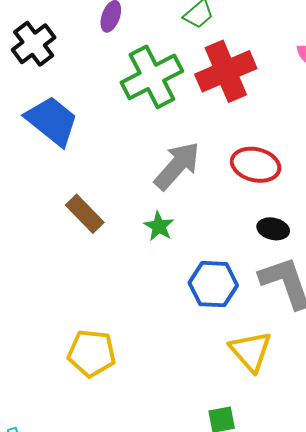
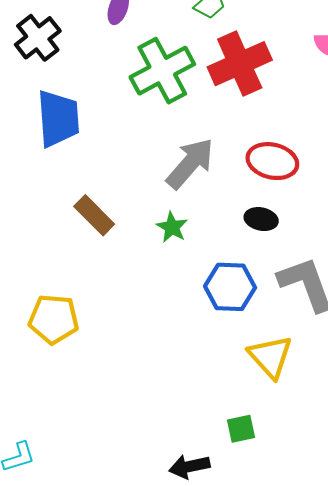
blue trapezoid: (52, 121) -> (58, 119), turned 48
black ellipse: (273, 229) -> (261, 219), moved
yellow pentagon: (92, 353) -> (54, 319), moved

